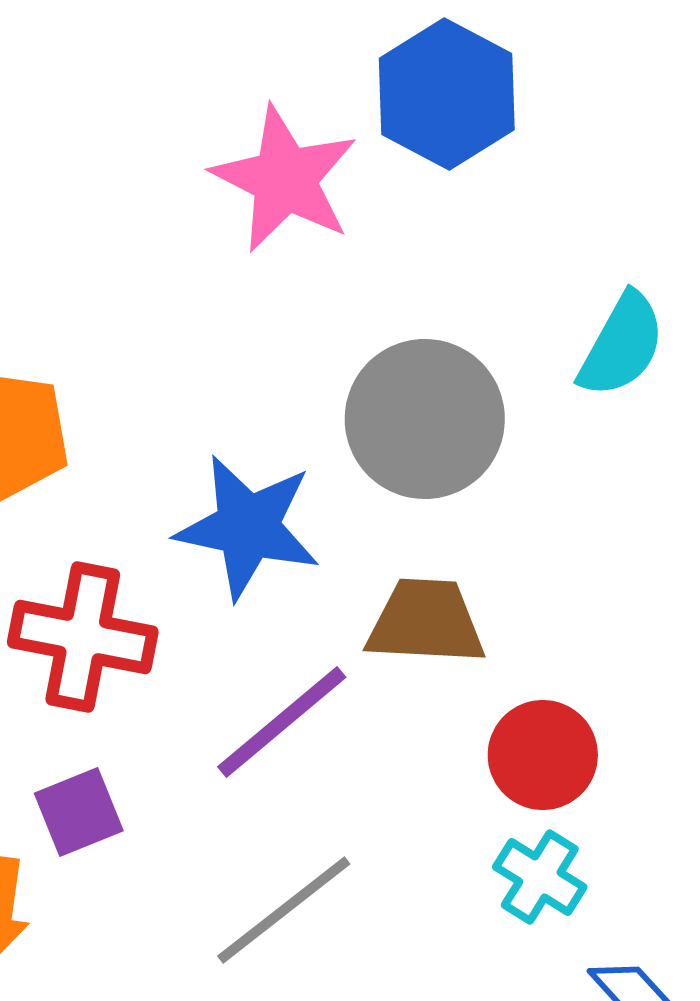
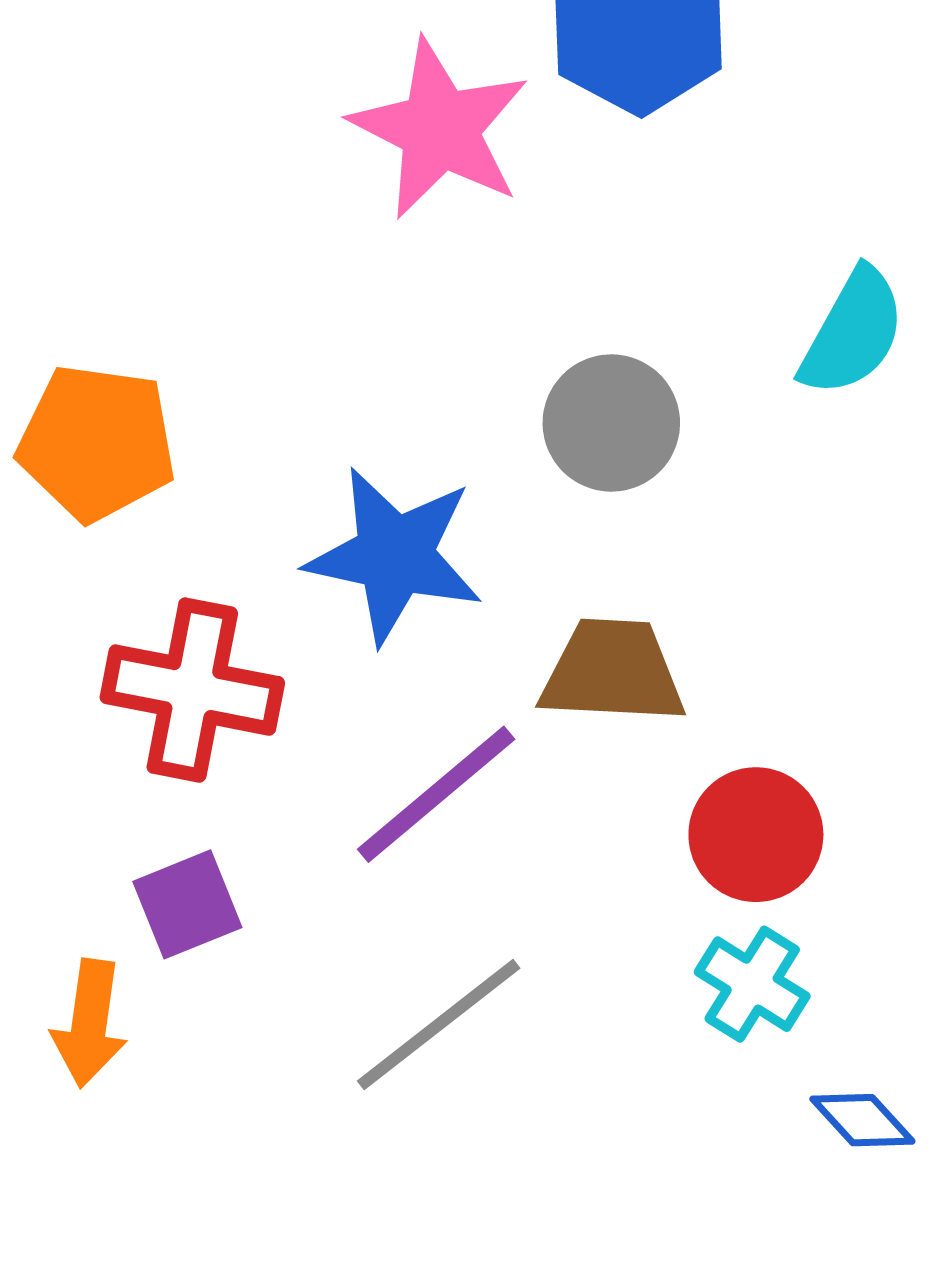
gray circle: (425, 419) -> (611, 423), size x0.7

